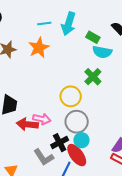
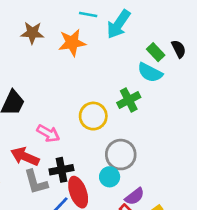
green rectangle: (93, 37) -> (156, 52), moved
gray circle: (77, 122) -> (121, 155), moved
red arrow: (27, 124) -> (25, 156), moved
cyan circle: (81, 140) -> (110, 177), moved

